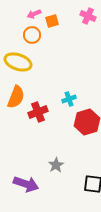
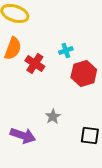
red cross: (38, 112) -> (35, 63), turned -36

